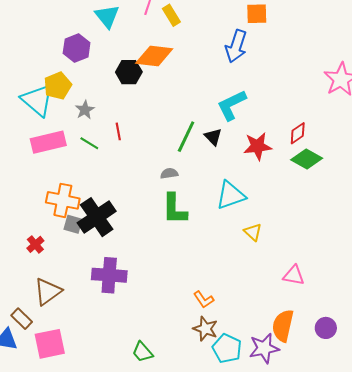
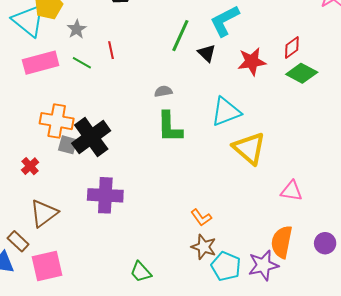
green line: (186, 137) -> (180, 36), moved
yellow triangle: (253, 232) -> (249, 148), size x1.8

